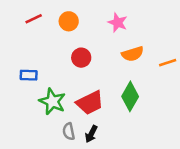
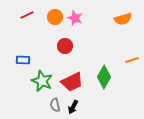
pink star: (118, 23) -> (75, 18), moved
orange semicircle: (133, 54) -> (123, 19), moved
orange line: (168, 63) -> (132, 60), moved

